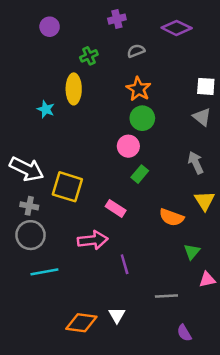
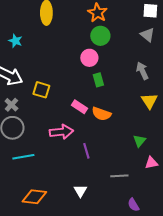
cyan star: (46, 109) -> (15, 41), moved
green rectangle: (140, 174) -> (98, 80), turned -56
yellow square: (67, 187) -> (41, 90), size x0.7
gray cross: (29, 206) -> (11, 105), turned 32
orange semicircle: (172, 217) -> (101, 114), moved
orange diamond: (81, 323) -> (34, 197), moved

